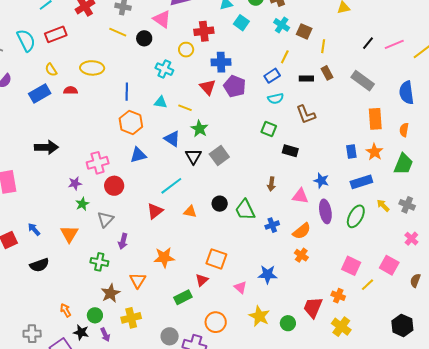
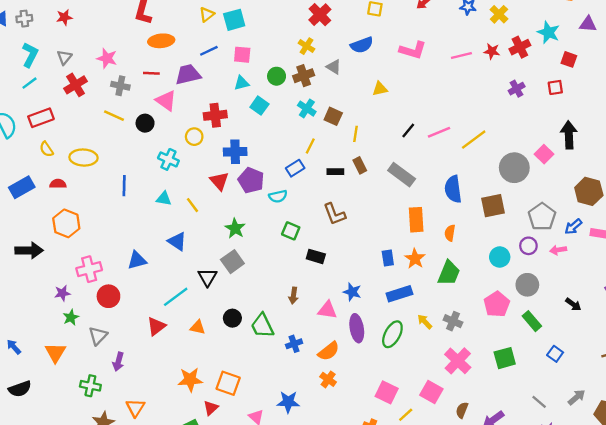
yellow semicircle: (51, 70) -> (46, 149), moved
cyan semicircle: (276, 99) -> (278, 196), moved
yellow line: (185, 108) -> (192, 205), turned 32
orange hexagon: (131, 122) -> (66, 223), moved
green star: (199, 129) -> (235, 228), moved
black triangle: (193, 156) -> (207, 277), moved
pink cross: (411, 239) -> (458, 361), size x1.6
orange star: (164, 257) -> (190, 380), moved

